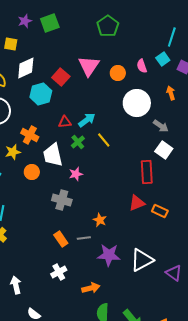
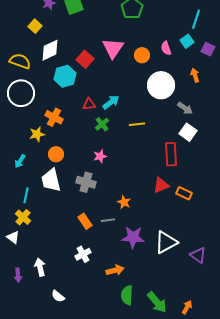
yellow square: (11, 44) -> (35, 26), turned 32
yellow line: (104, 140) -> (137, 124), moved, turned -56
white trapezoid: (53, 155) -> (51, 180), moved

